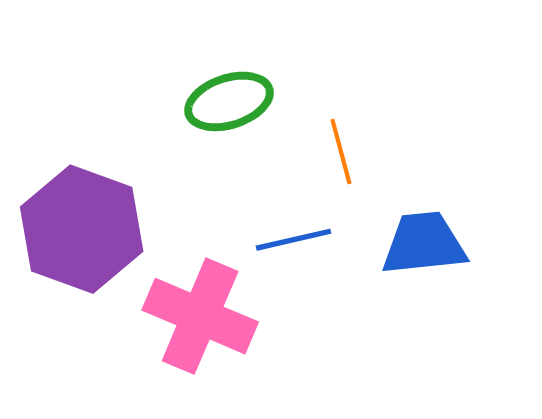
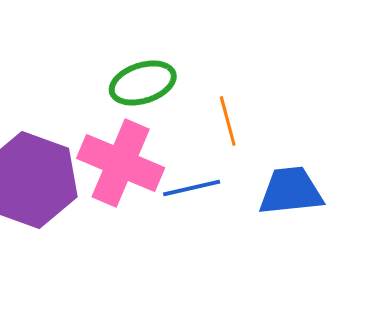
pink cross: (200, 316) -> (121, 163), moved

